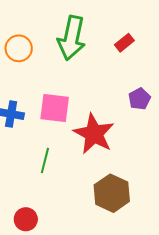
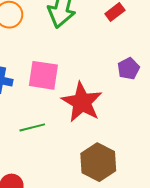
green line: (45, 160) -> (32, 127), turned 60

